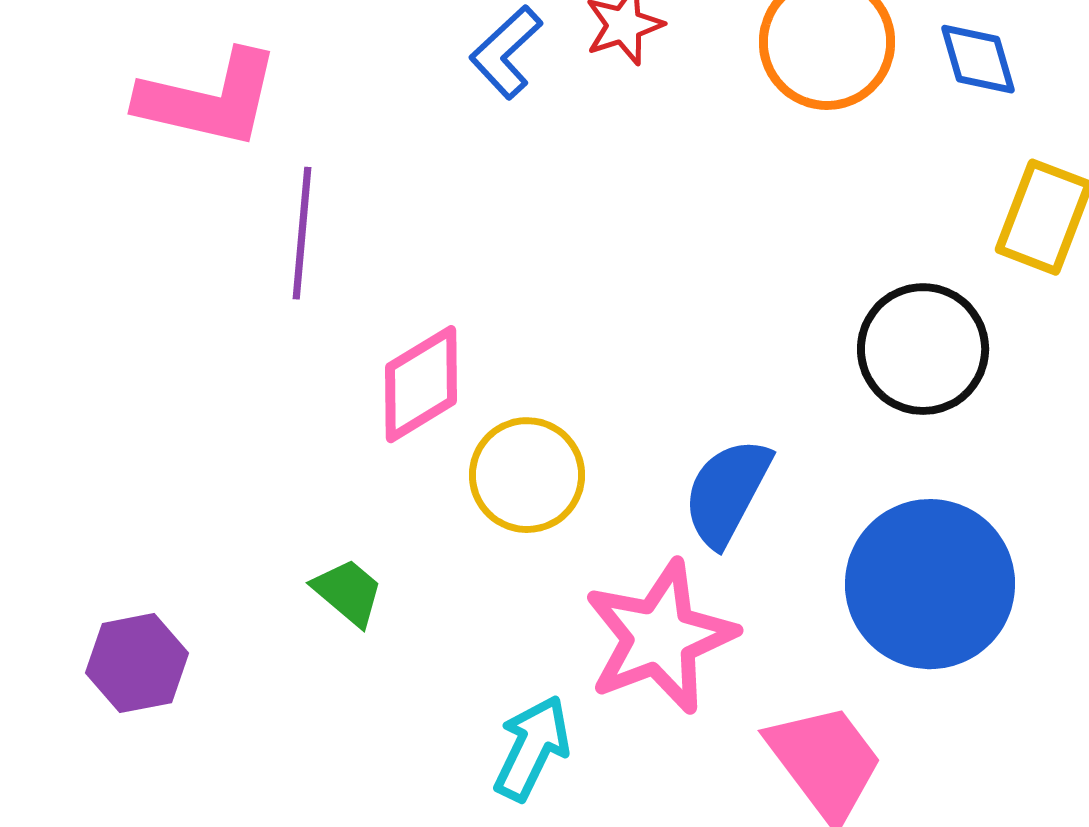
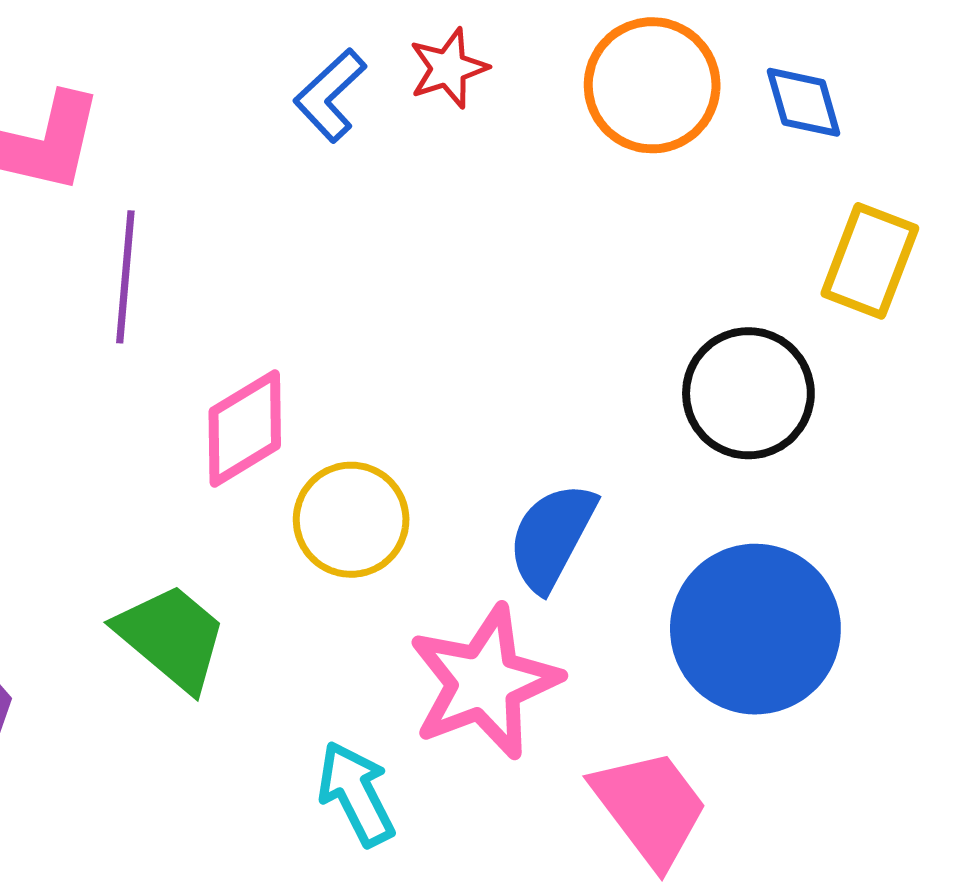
green trapezoid: (348, 592) -> (172, 637), size x1.6
cyan arrow: (532, 748) -> (356, 794), turned -53

